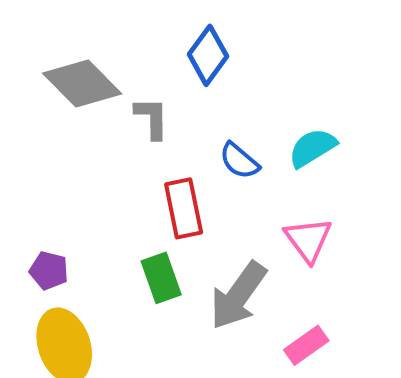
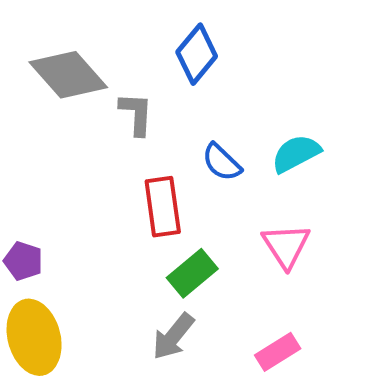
green rectangle: (161, 278) -> (192, 273), moved, turned 66
gray arrow: (238, 296) -> (173, 336), moved, size x0.7

